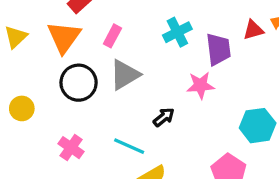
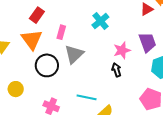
purple trapezoid: (218, 49) -> (147, 42), moved
black arrow: (164, 117) -> (116, 70), moved, turned -56

